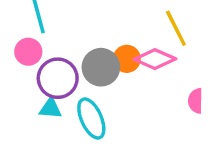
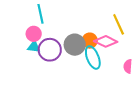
cyan triangle: (51, 108) -> (34, 47), moved
cyan ellipse: (91, 119) -> (93, 58), moved

